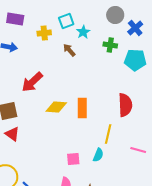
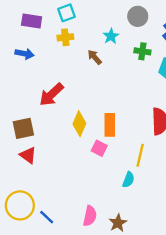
gray circle: (115, 15) -> (138, 16), moved
cyan square: (66, 21) -> (67, 13), moved
yellow diamond: (56, 107) -> (79, 124), turned -70
pink square: (73, 159) -> (99, 148), moved, turned 32

